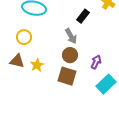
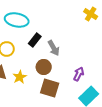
black rectangle: (83, 16) -> (35, 40), moved
brown circle: (70, 55) -> (44, 67), moved

